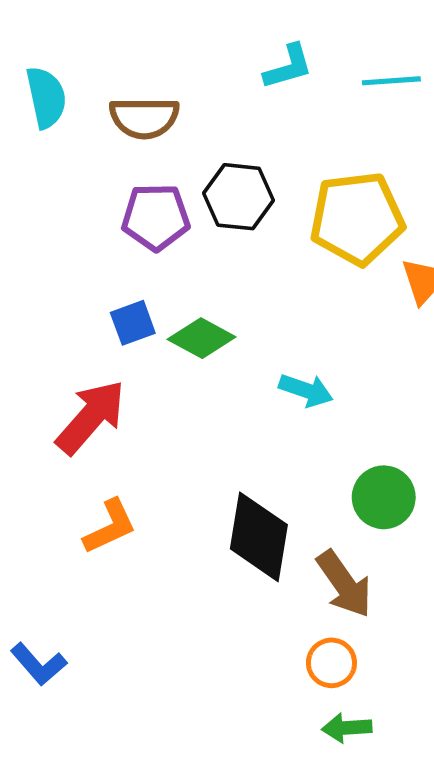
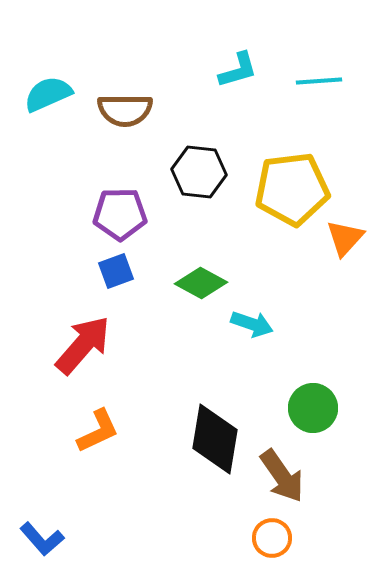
cyan semicircle: (46, 97) -> (48, 94), turned -102
purple pentagon: (156, 217) -> (120, 214), moved
green diamond: (202, 338) -> (201, 283), moved

